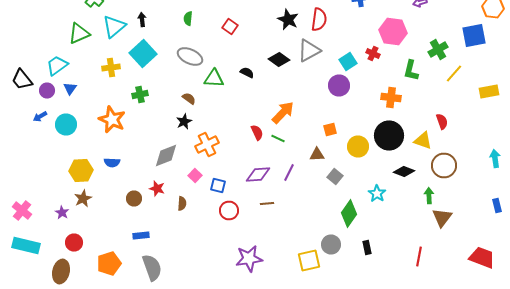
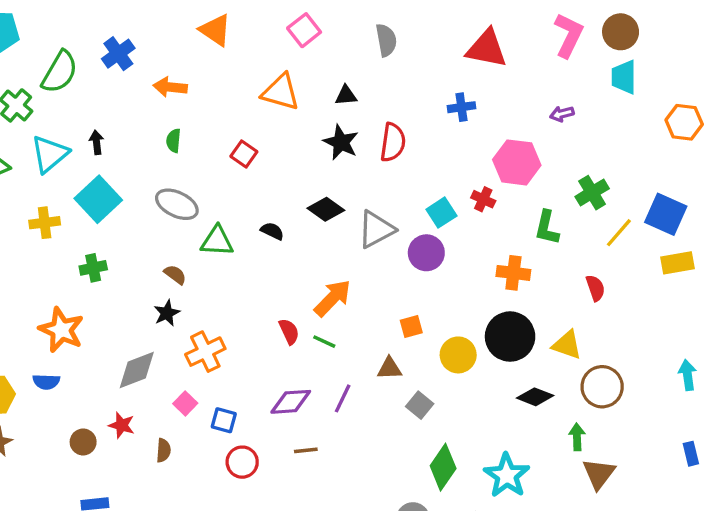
blue square: (474, 36) -> (666, 214), moved, turned 35
gray triangle: (309, 50) -> (376, 229), moved
orange star: (112, 120) -> (61, 330), moved
red semicircle: (442, 122) -> (595, 288), moved
cyan star: (377, 194) -> (507, 475), moved, size x1.5

